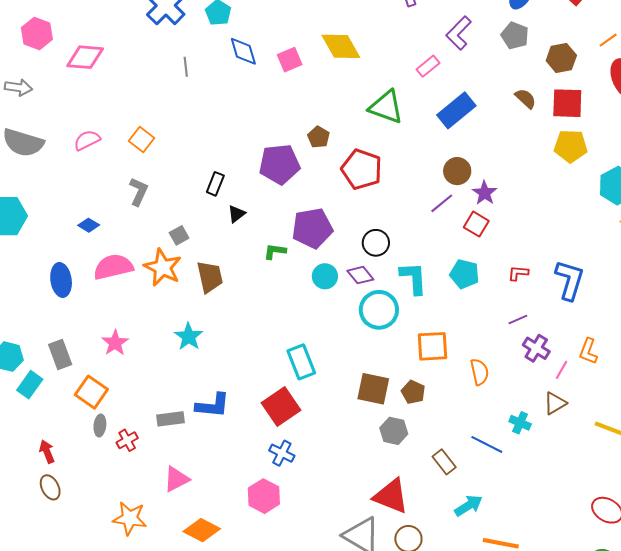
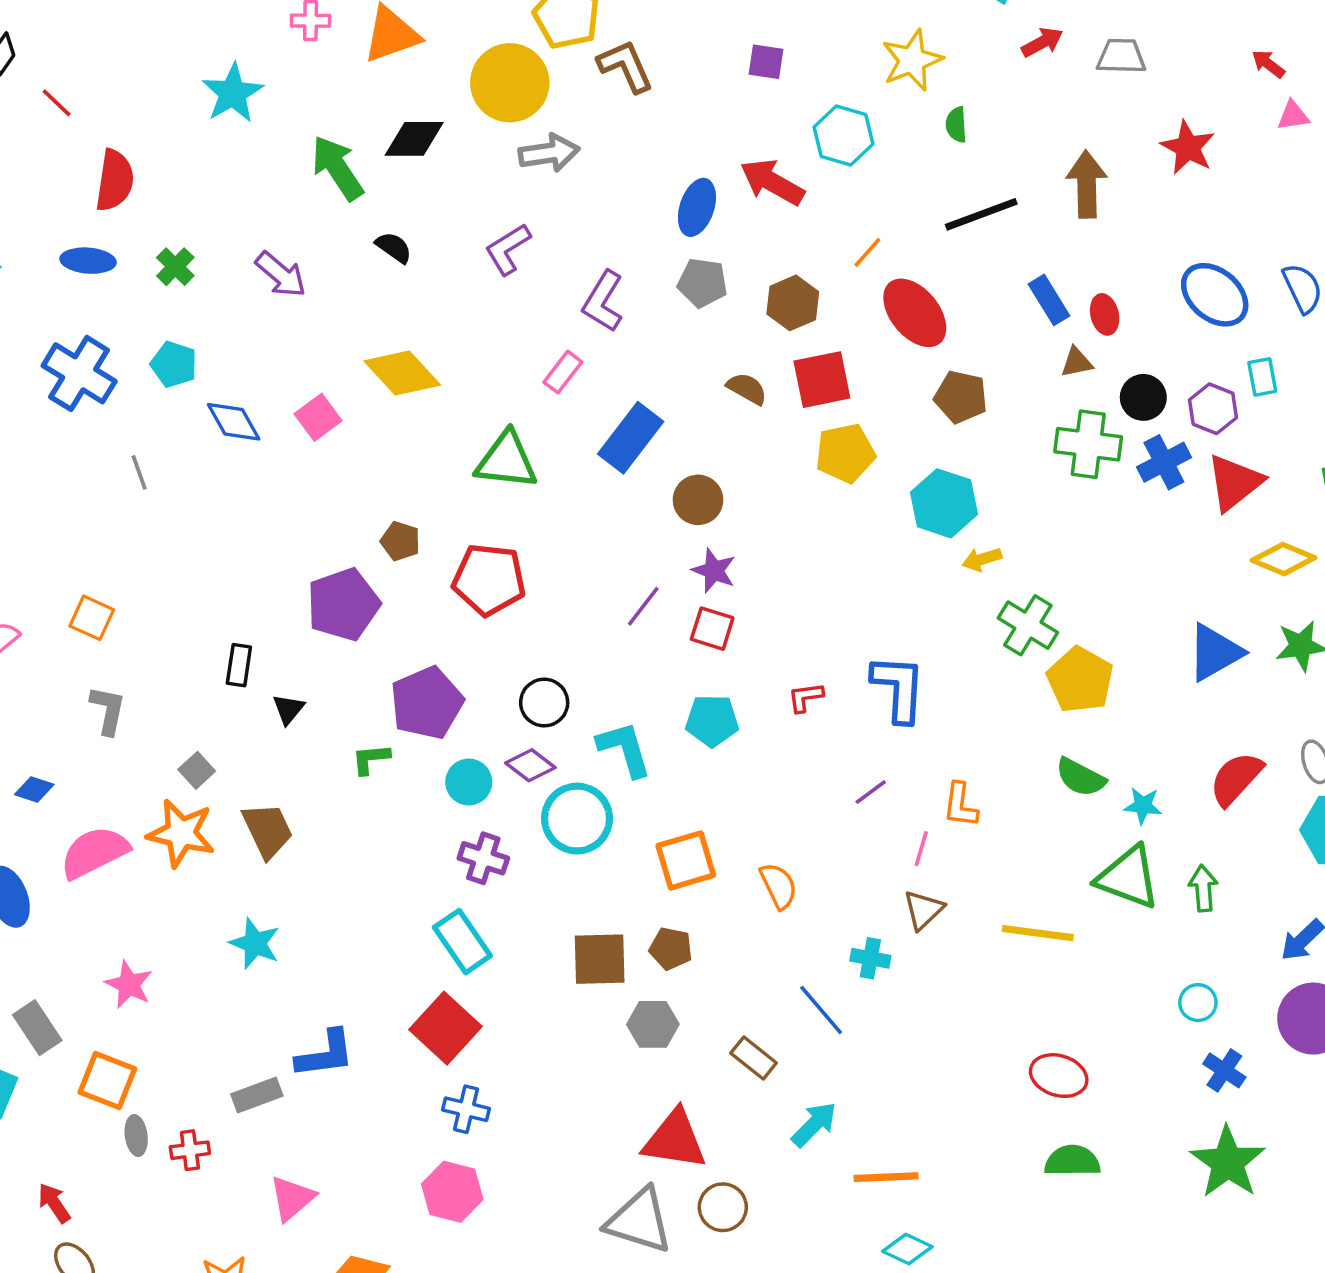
brown circle: (457, 171) -> (698, 500), moved
purple line: (518, 320) -> (871, 792), moved
purple cross: (536, 348) -> (483, 858), moved
red cross: (127, 440) -> (190, 1150), turned 35
blue line: (487, 444) -> (821, 1010), turned 36

